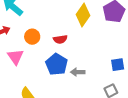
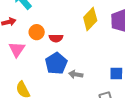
red semicircle: (60, 39) -> (56, 38), moved

